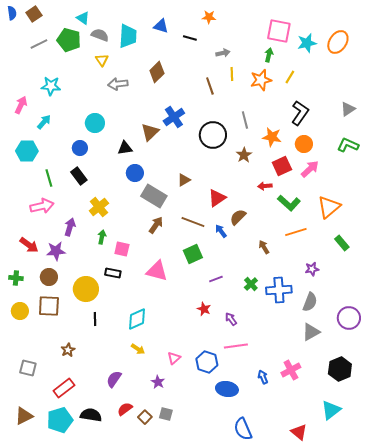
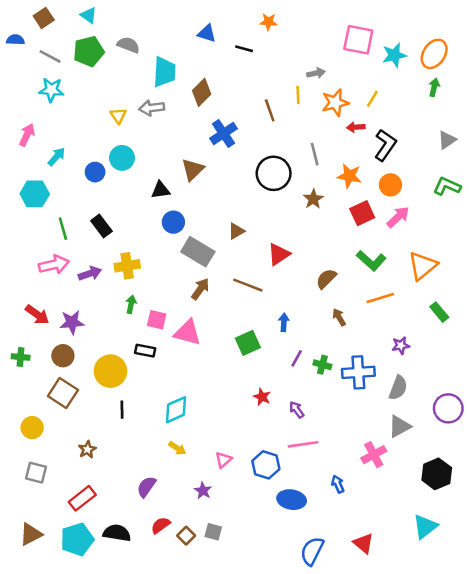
blue semicircle: (12, 13) -> (15, 40), moved, turned -80
cyan triangle: (83, 18) -> (89, 15), moved
cyan trapezoid: (128, 36) -> (164, 72), moved
green pentagon: (69, 40) -> (89, 51), turned -30
gray line: (39, 44) -> (50, 56), turned 54
gray arrow: (223, 53) -> (316, 73), moved
green arrow: (269, 55) -> (434, 87), moved
yellow triangle: (102, 60) -> (118, 116), moved
cyan star: (51, 86) -> (51, 90), moved
blue cross: (174, 117) -> (223, 134), moved
blue circle: (80, 148) -> (95, 172), moved
red arrow: (265, 186) -> (356, 127), moved
yellow cross: (99, 207) -> (127, 266), turned 30
brown semicircle: (238, 217) -> (326, 279), moved
purple arrow: (70, 227) -> (90, 274), moved, turned 54
blue arrow: (221, 231) -> (284, 322), moved, turned 40
green square: (193, 254) -> (248, 343), moved
pink triangle: (157, 271) -> (188, 333), moved
purple line: (216, 279) -> (297, 358), moved, turned -40
green cross: (251, 284) -> (322, 365), turned -32
brown square: (49, 306) -> (63, 393), turned 30
yellow circle: (20, 311) -> (32, 428), moved
pink cross: (291, 370) -> (374, 455), moved
blue semicircle: (243, 429) -> (312, 551), turned 50
red triangle: (299, 432) -> (363, 543), moved

